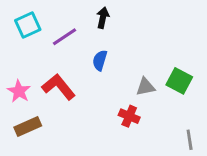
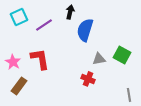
blue semicircle: (100, 60) -> (85, 30), moved, size x1.6
red L-shape: (59, 87) -> (40, 59), turned 30
brown rectangle: (28, 127) -> (19, 86), turned -30

